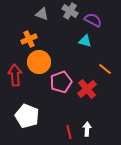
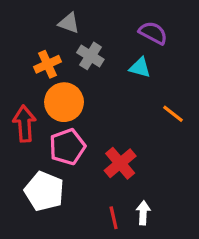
gray cross: (70, 11) -> (90, 56), moved
pink pentagon: (61, 82) -> (67, 147), moved
red cross: (87, 89) -> (120, 163), moved

